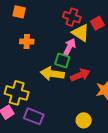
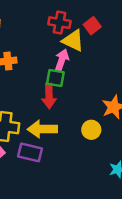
yellow arrow: (52, 74) -> (42, 129), moved
red arrow: (80, 75) -> (49, 96), moved, turned 120
yellow circle: (84, 120) -> (91, 130), moved

